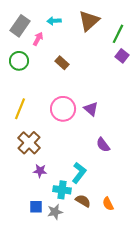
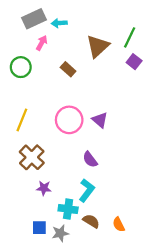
brown triangle: (89, 21) -> (98, 46), moved
gray rectangle: (20, 26) -> (34, 19), moved, turned 30
purple semicircle: (103, 145) -> (90, 160), moved

